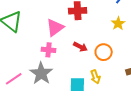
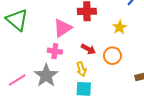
yellow star: (118, 23) -> (120, 27), moved
yellow arrow: (95, 77) -> (81, 69), moved

